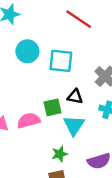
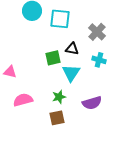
pink semicircle: (29, 120) -> (23, 100), moved

